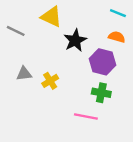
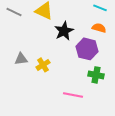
gray line: (16, 31) -> (14, 12), moved
green cross: (101, 93) -> (96, 75), moved

